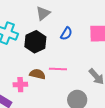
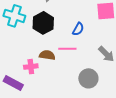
blue semicircle: (66, 34) -> (78, 29), moved

